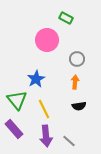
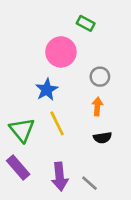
blue star: (36, 79) -> (47, 90), moved
yellow line: (44, 109) -> (57, 123), moved

